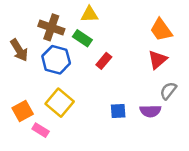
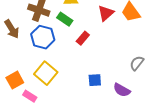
red triangle: (158, 60) -> (106, 13), moved
purple semicircle: (150, 111) -> (122, 90), moved, turned 30

